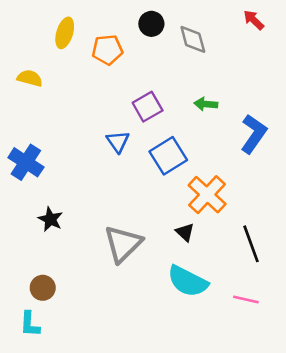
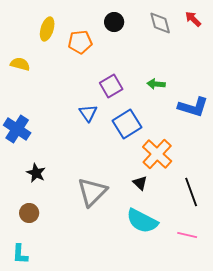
gray diamond: (193, 39) -> (160, 23), moved
blue L-shape: (254, 134) -> (193, 107), turned 72
brown circle: (43, 288) -> (29, 213), moved

